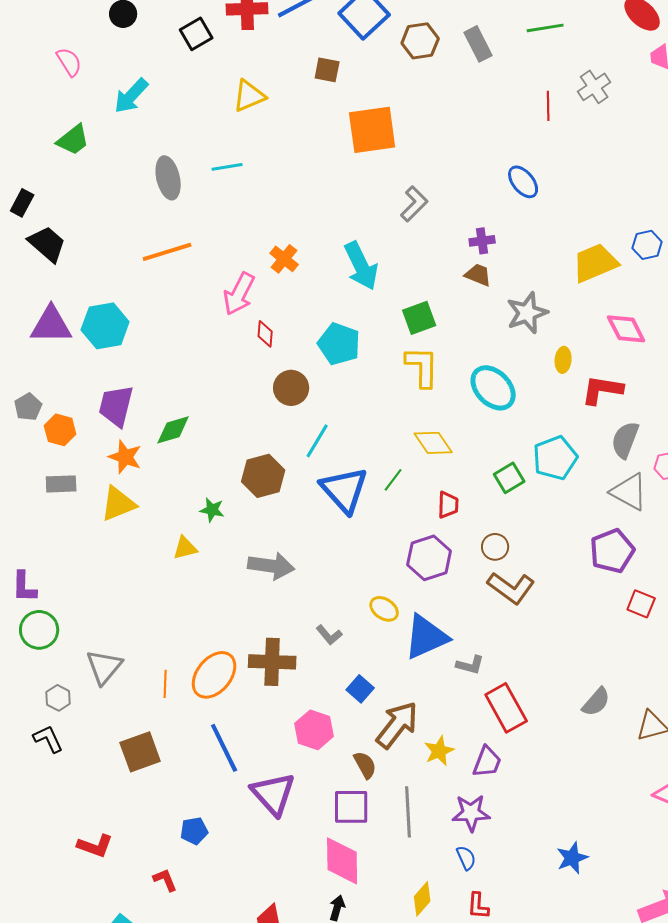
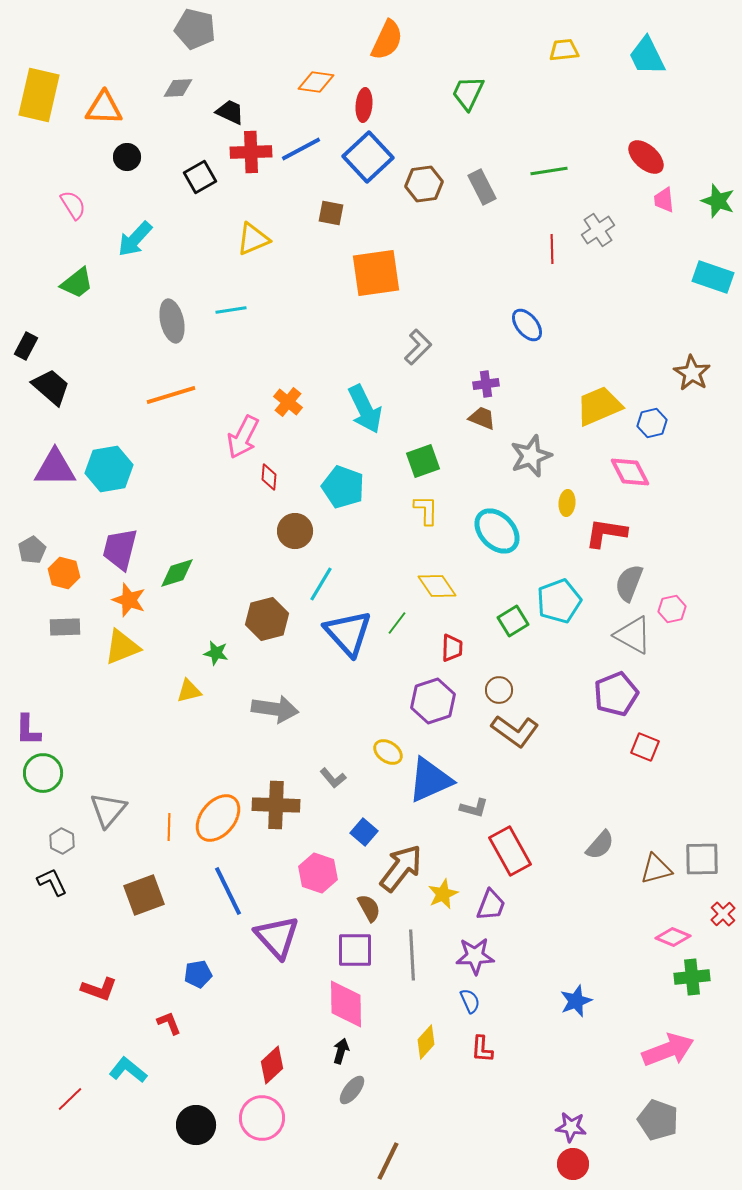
blue hexagon: (647, 245) -> (652, 423), moved
yellow L-shape: (422, 367) -> (426, 510), size x0.7

